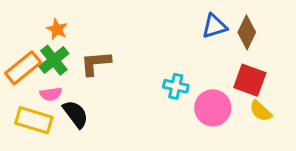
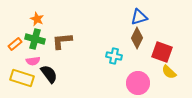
brown diamond: (247, 32) -> (137, 38), moved
green cross: (54, 60) -> (35, 39), turned -36
orange rectangle: (23, 68) -> (15, 44), size x0.6
pink circle: (213, 108) -> (138, 83), moved

